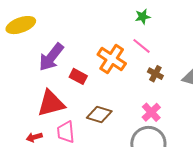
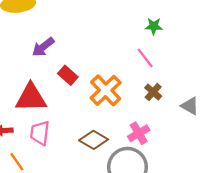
purple arrow: (51, 57) -> (43, 47), size x0.7
orange cross: (112, 59) -> (106, 90), moved
brown diamond: (99, 115) -> (94, 140), moved

